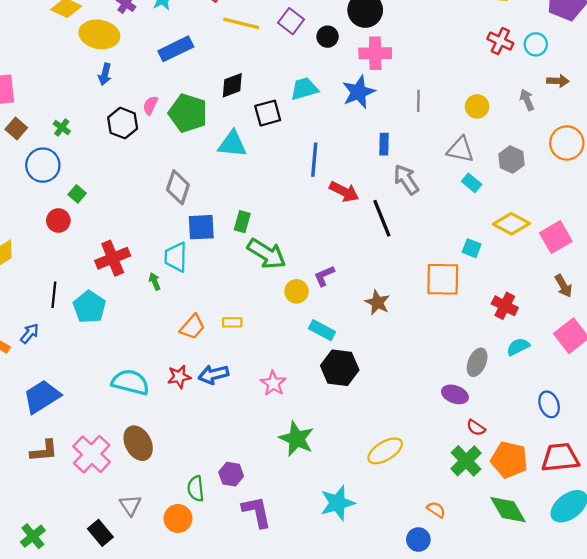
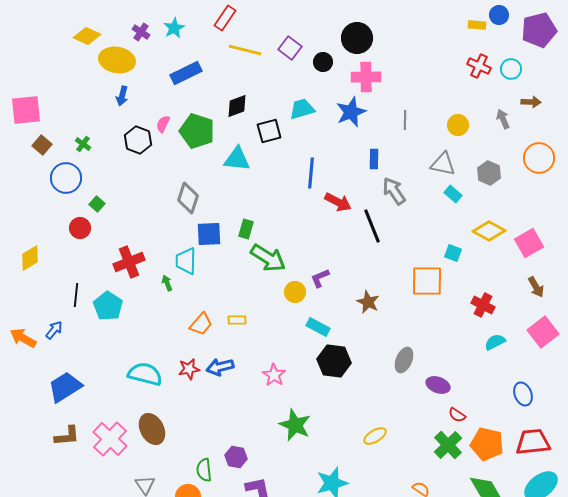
gray ellipse: (477, 362) -> (404, 360), moved
yellow ellipse: (385, 451) -> (375, 436), size x0.7

